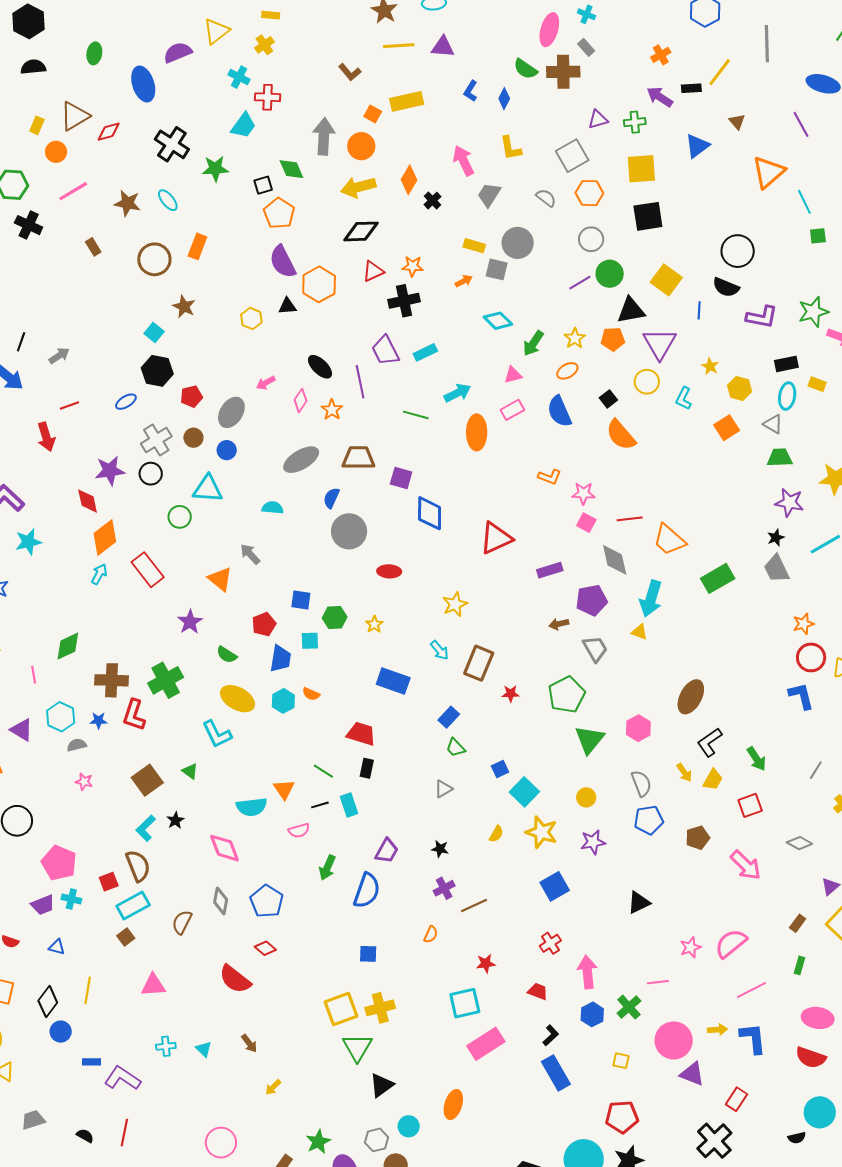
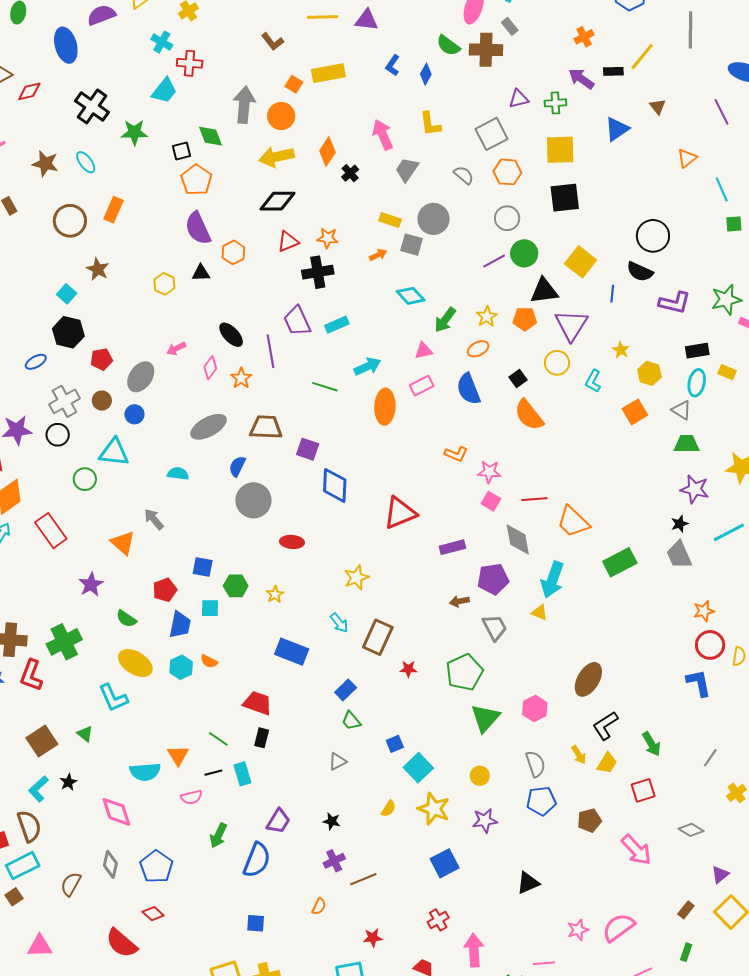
orange triangle: (768, 172) -> (687, 158), size x0.6
orange hexagon: (319, 284) -> (233, 252), size x0.7

